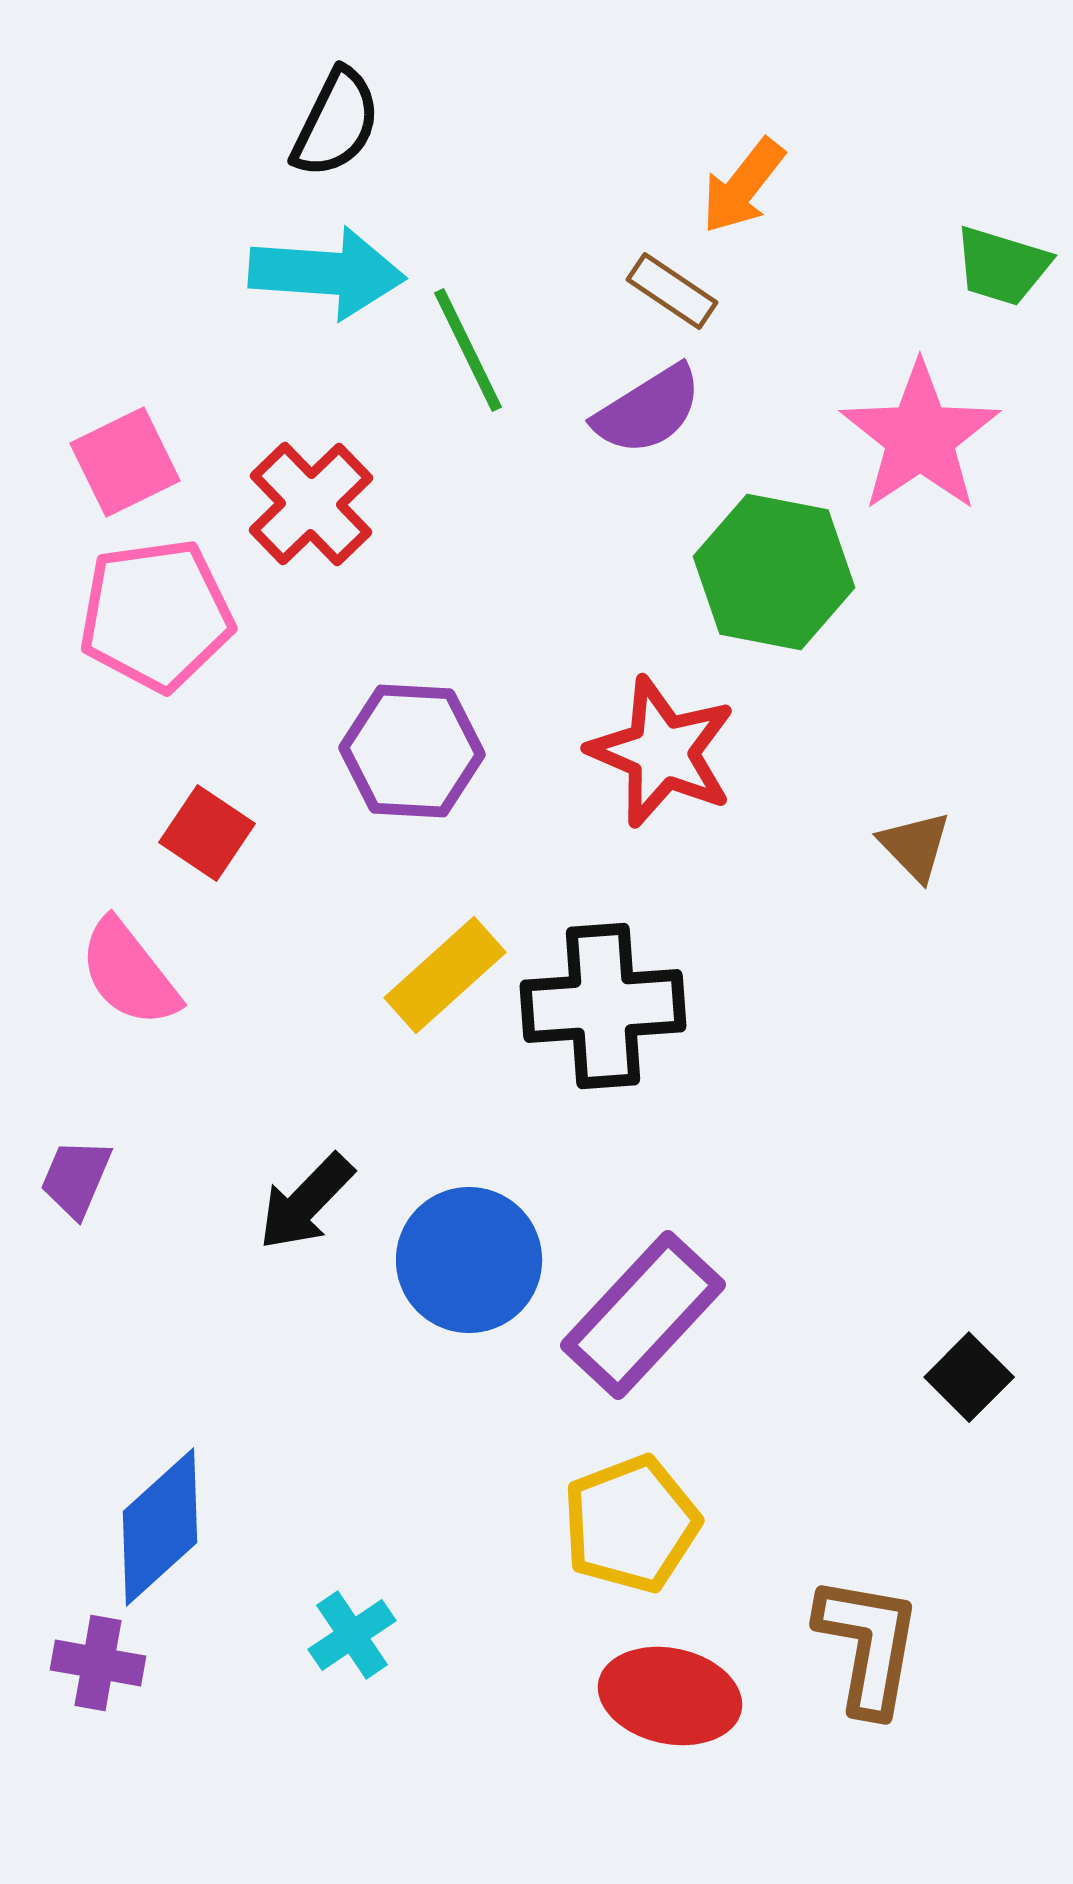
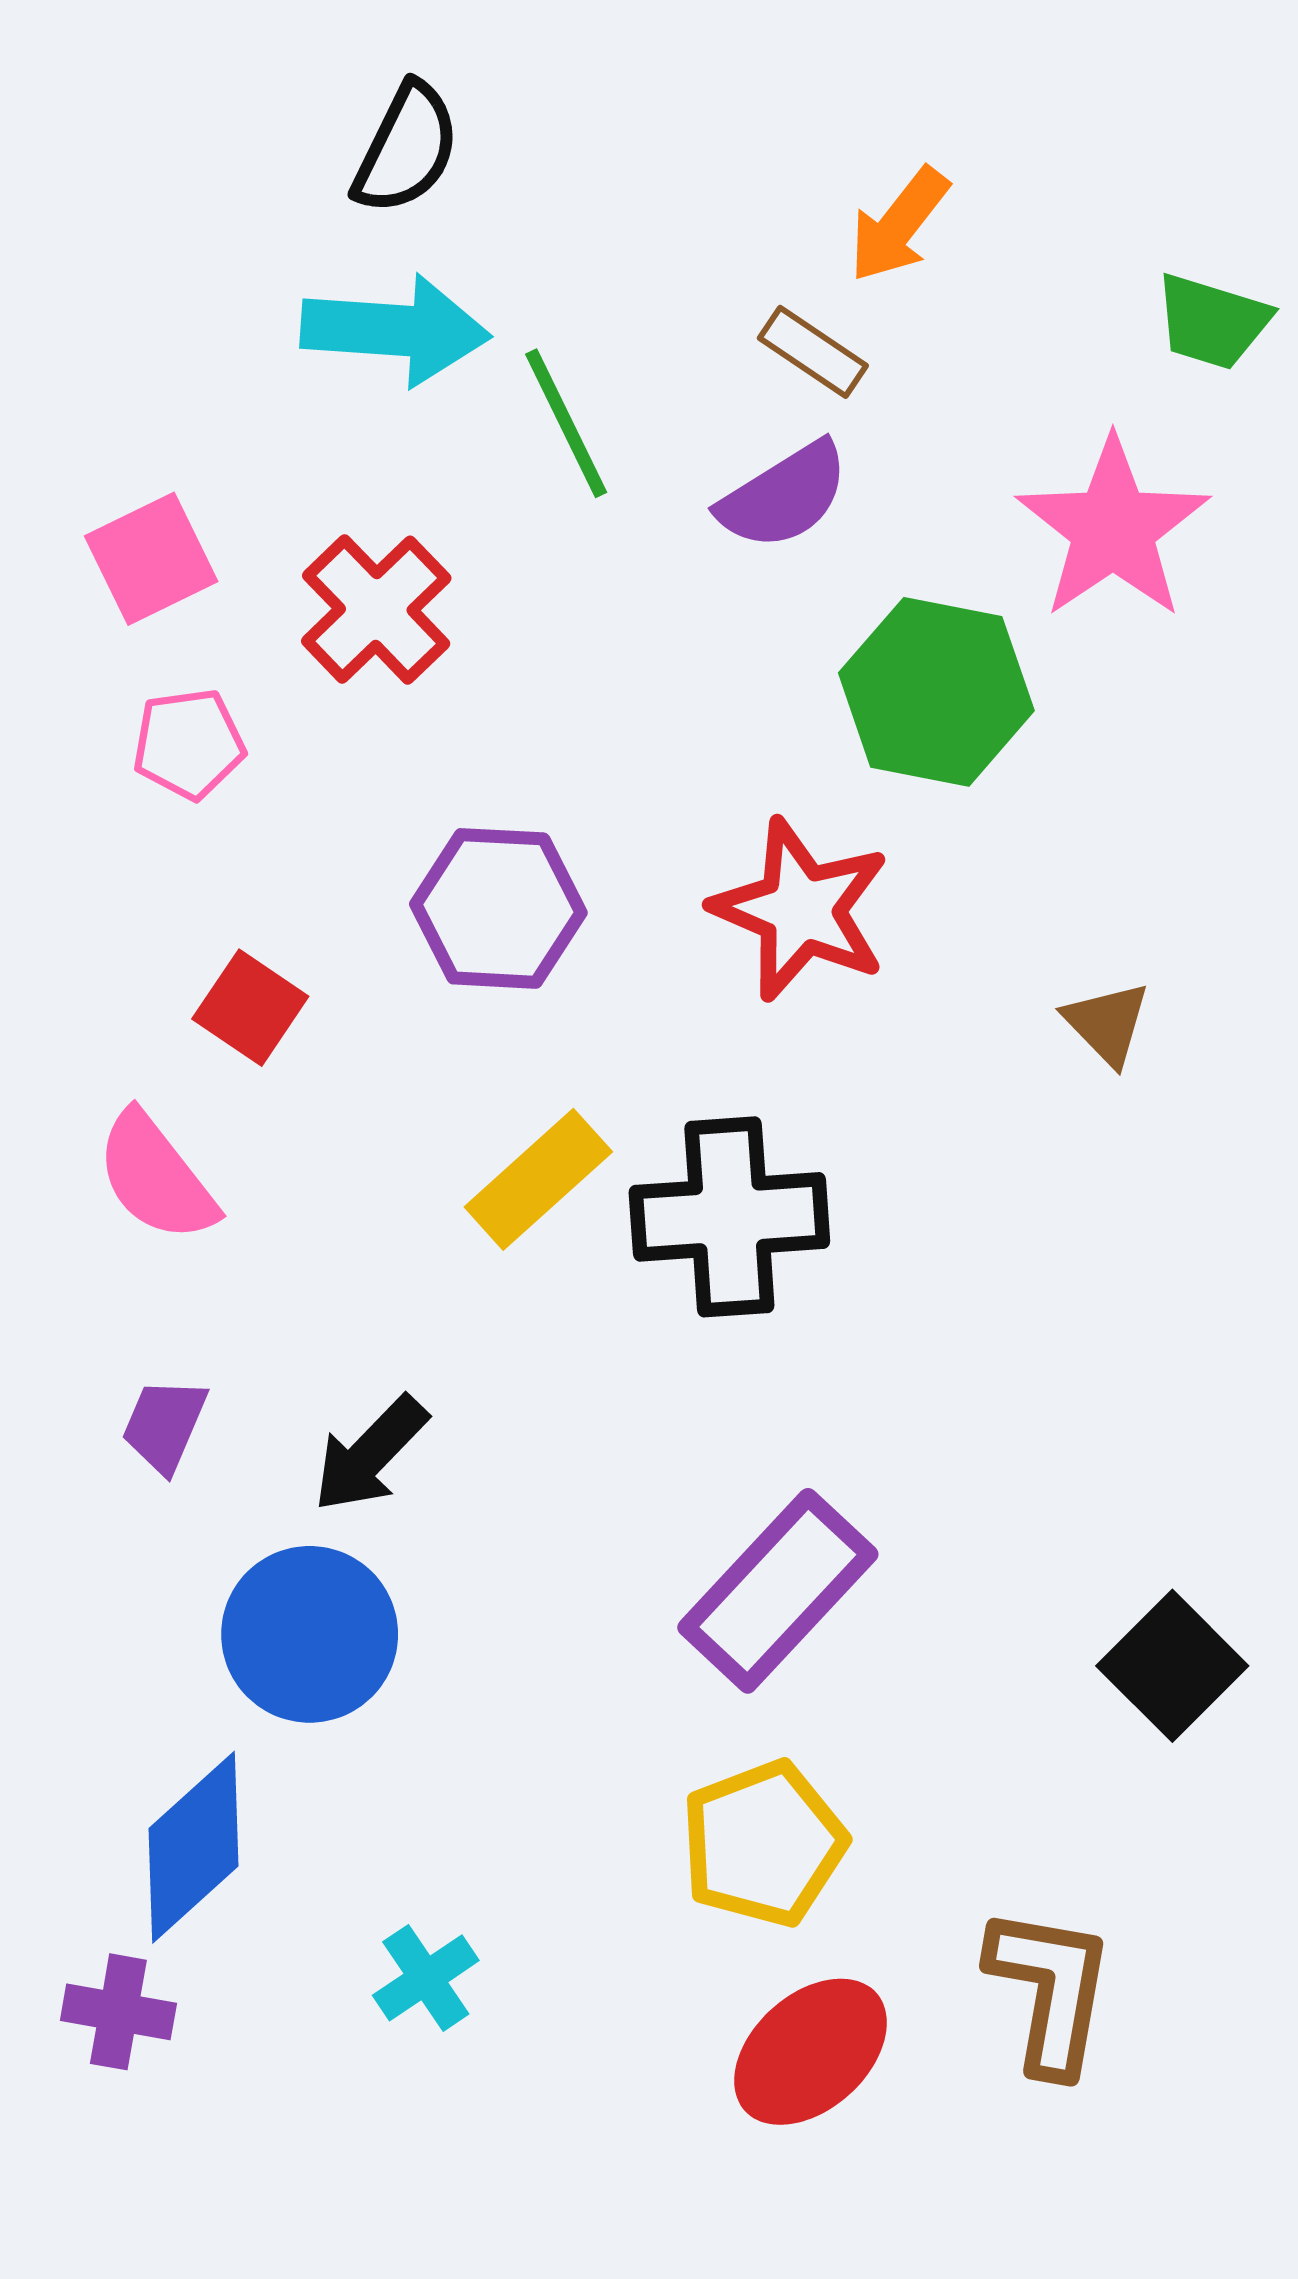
pink pentagon: (156, 615) -> (189, 744), size x0.6
purple trapezoid: (76, 1178) -> (164, 1425), moved
blue circle: (469, 1260) -> (310, 1634), moved
black square: (969, 1377) -> (1172, 1666), size x1.4
red ellipse: (670, 1696) -> (811, 2052), turned -54

